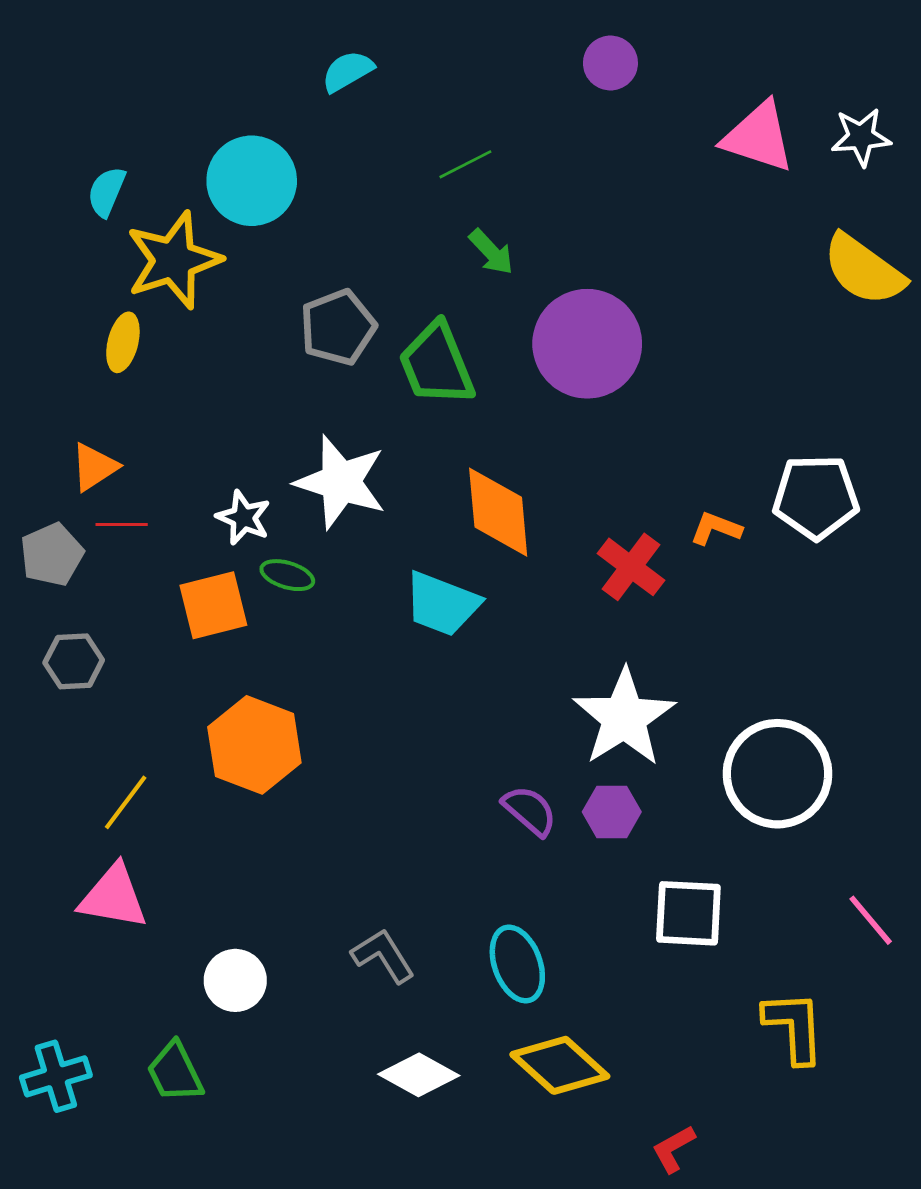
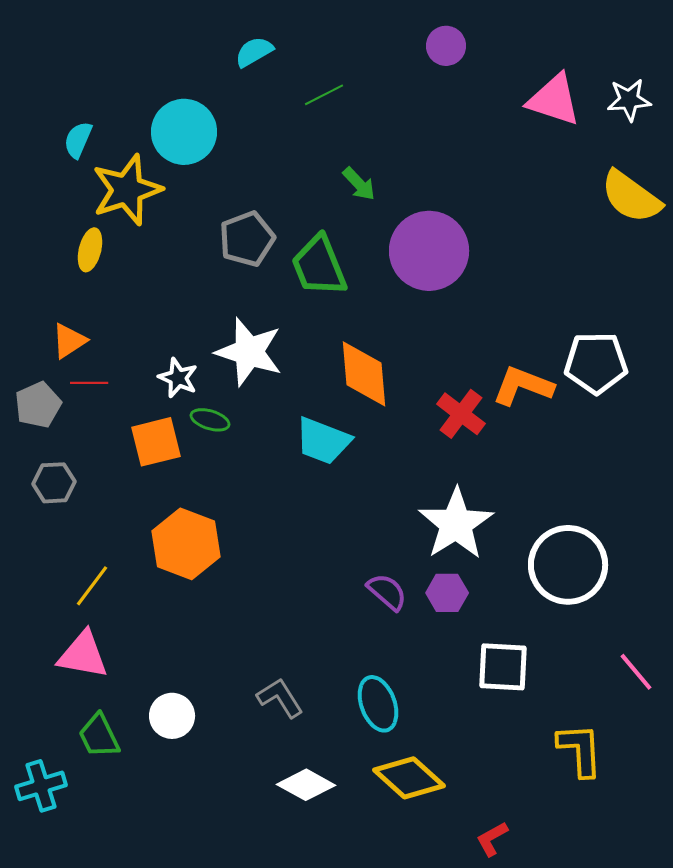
green line: (465, 164) -> (324, 95), moved
orange L-shape: (716, 529) -> (523, 386), size x1.6
green trapezoid: (175, 1072) -> (99, 736), moved

